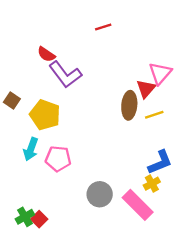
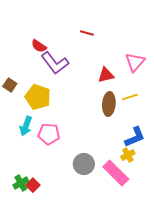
red line: (103, 27) -> (87, 33), moved, turned 32
red triangle: (146, 89) -> (106, 75), moved, turned 36
brown ellipse: (129, 105) -> (109, 104), moved

